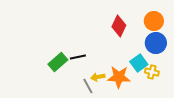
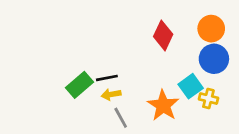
yellow arrow: (98, 77) -> (111, 94), moved
orange star: (119, 77) -> (163, 105), turned 30

